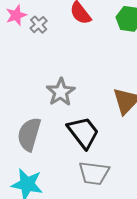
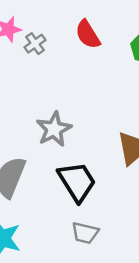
gray trapezoid: (94, 173) -> (85, 233), size x0.7

